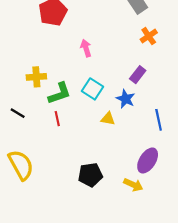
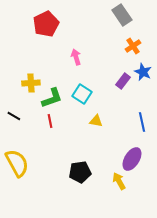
blue star: (126, 99) -> (143, 72), moved
yellow arrow: (133, 185) -> (119, 181), turned -144

